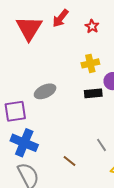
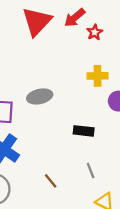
red star: (92, 26) -> (95, 32), moved
black rectangle: (93, 93) -> (84, 131), moved

